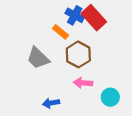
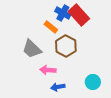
pink arrow: (83, 83) -> (48, 70), moved
blue arrow: (51, 103) -> (58, 87), moved

